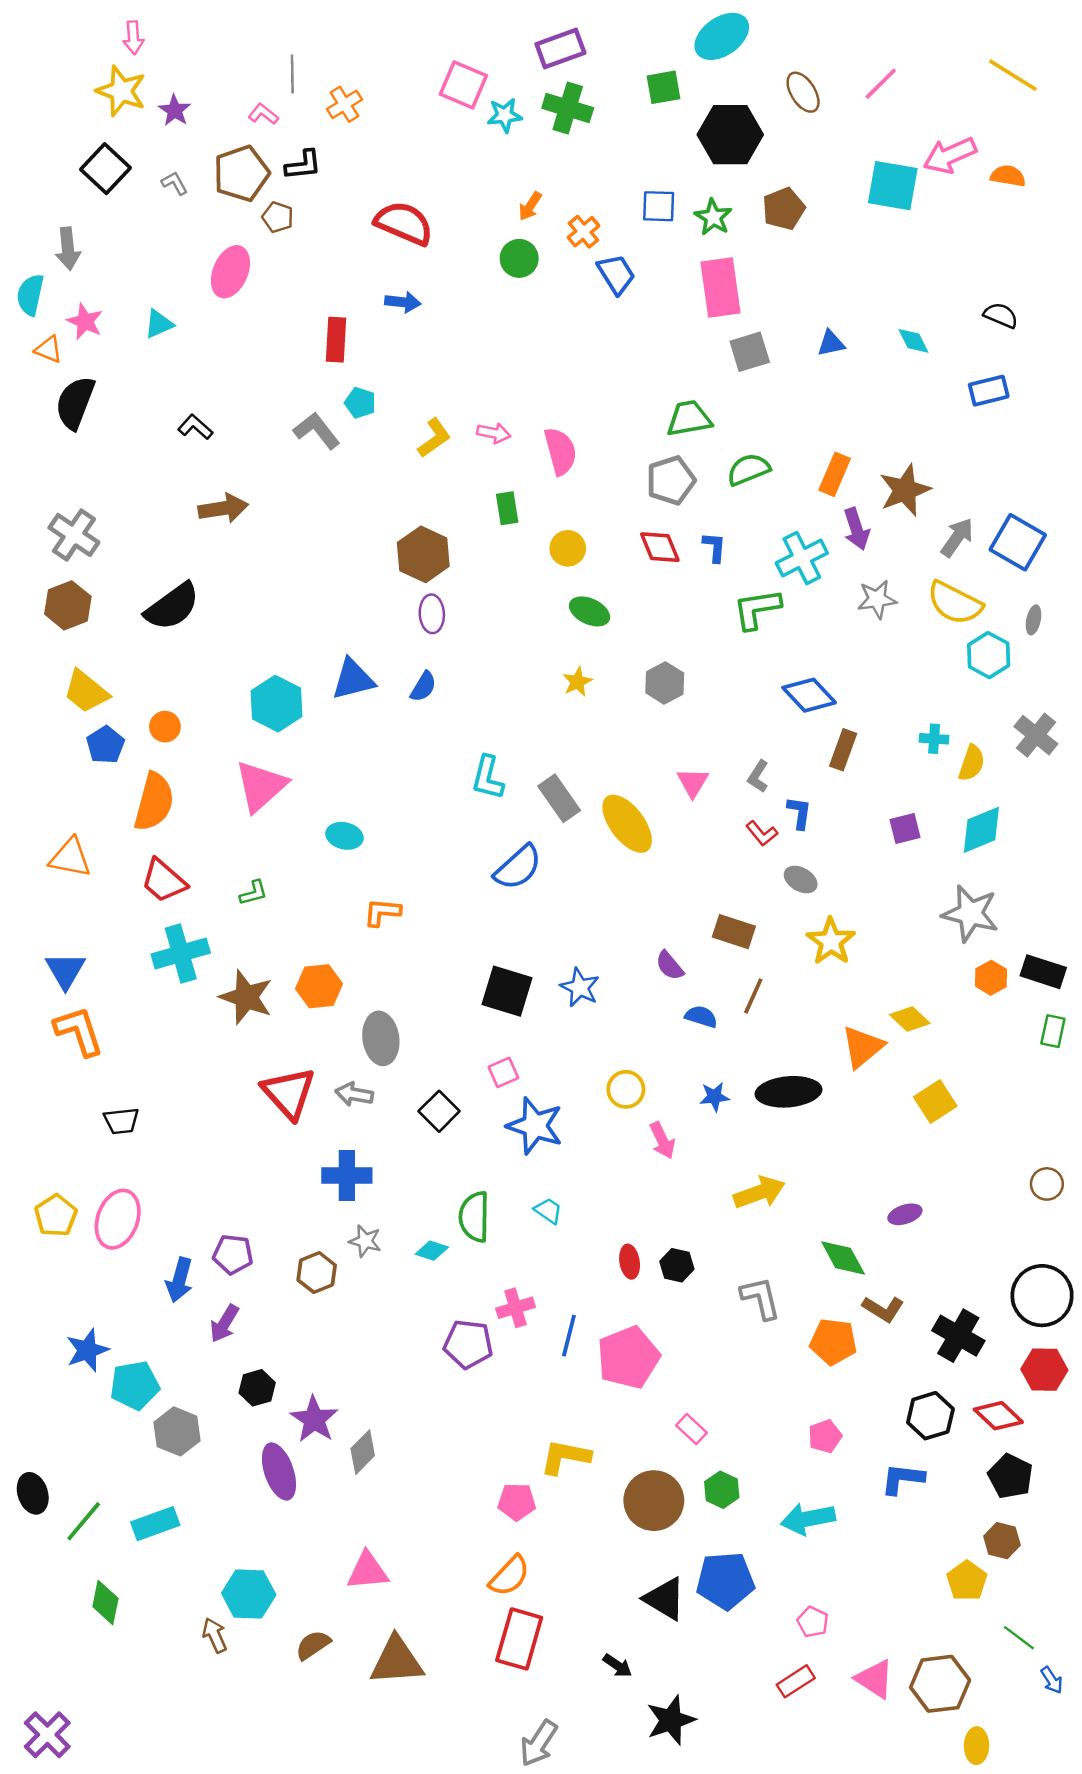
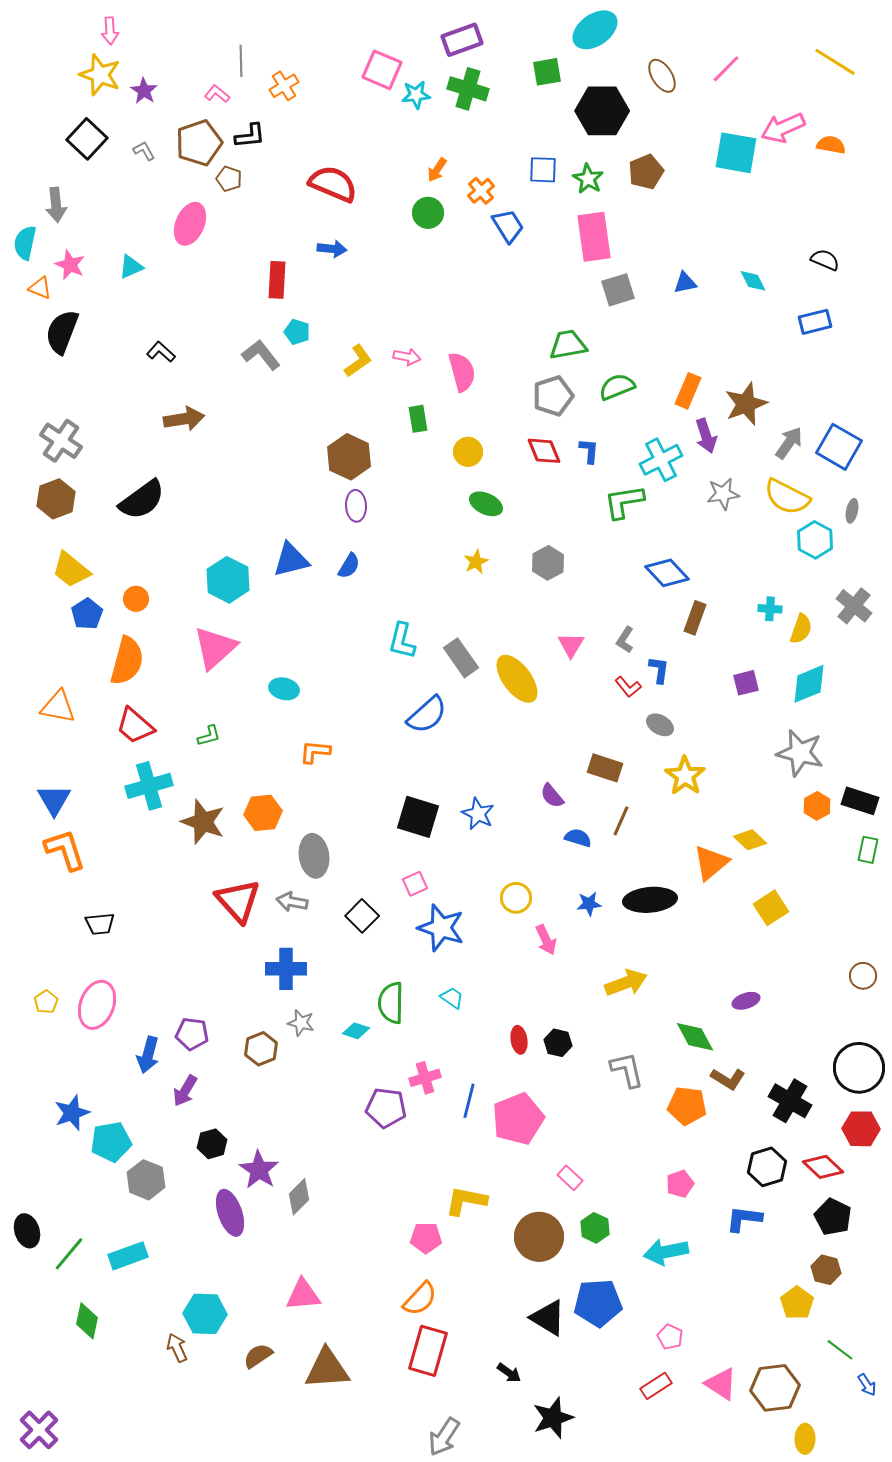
yellow pentagon: (56, 1216) -> (46, 1002), size x0.7

